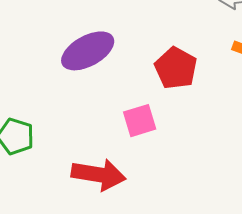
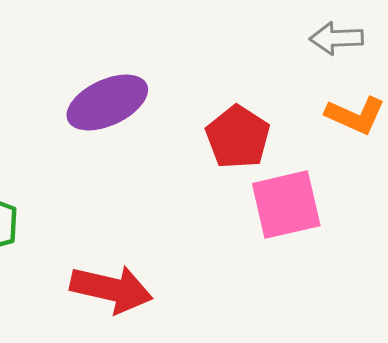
pink square: (140, 121) -> (286, 205), moved, size x1.4

